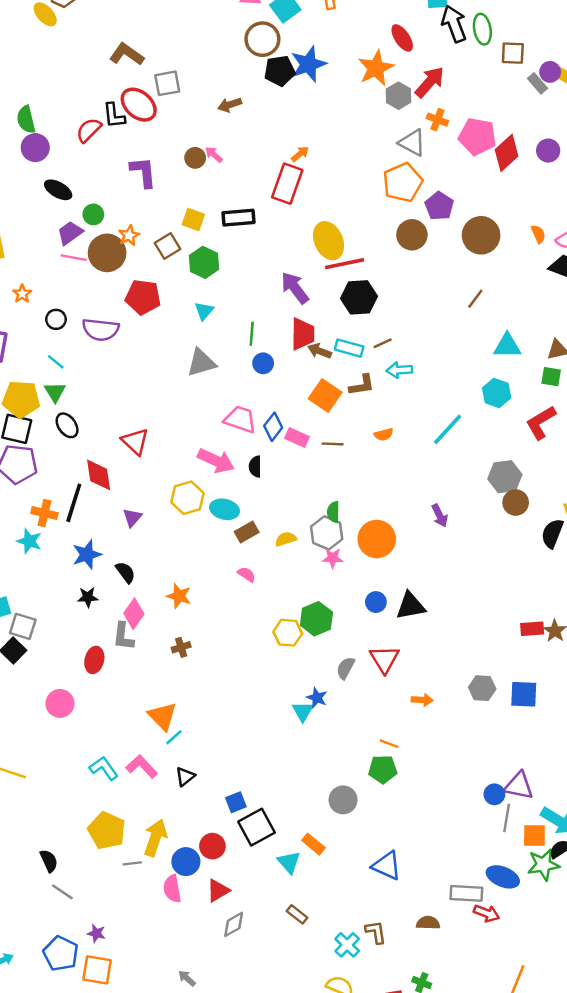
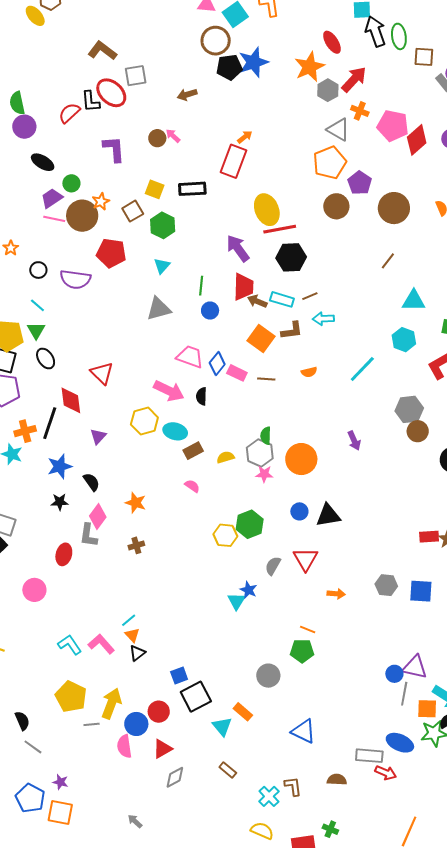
orange cross: (44, 513) -> (25, 431), turned -30
orange triangle: (162, 716) -> (132, 635), moved, size x0.6

